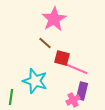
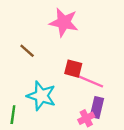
pink star: (54, 19) -> (64, 22), turned -30
brown line: (45, 43) -> (27, 51), moved

